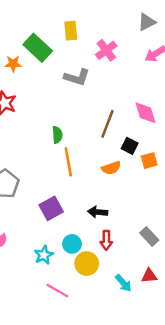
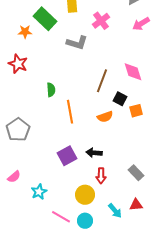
green semicircle: (57, 135) -> (51, 90), moved
purple square: (51, 208) -> (67, 156), moved
cyan circle: (72, 244) -> (85, 221), moved
cyan star: (44, 255) -> (39, 192), moved

